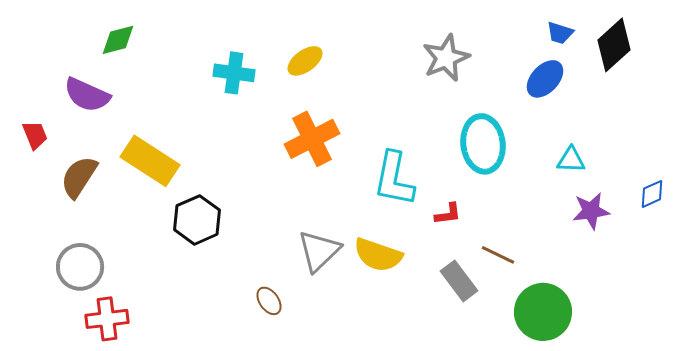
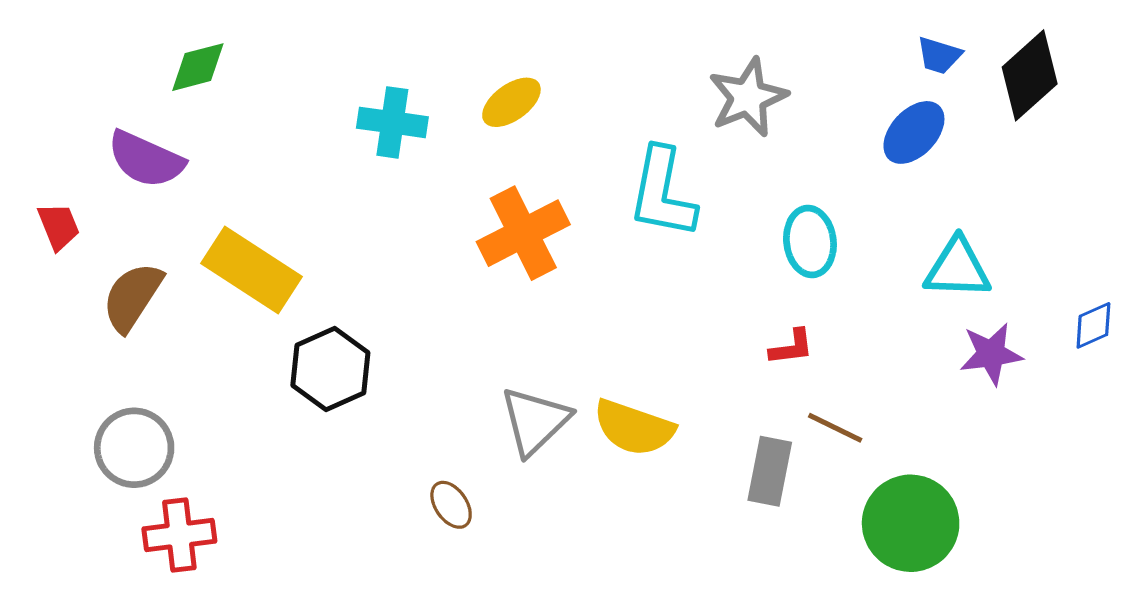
cyan ellipse: (483, 144) -> (810, 242), size x0.7
cyan triangle: (571, 160) -> (958, 268), size x1.4
cyan L-shape: (394, 179) -> (662, 193), moved
red L-shape: (448, 214) -> (792, 347), moved
gray rectangle: (459, 281) -> (770, 471), turned 48

